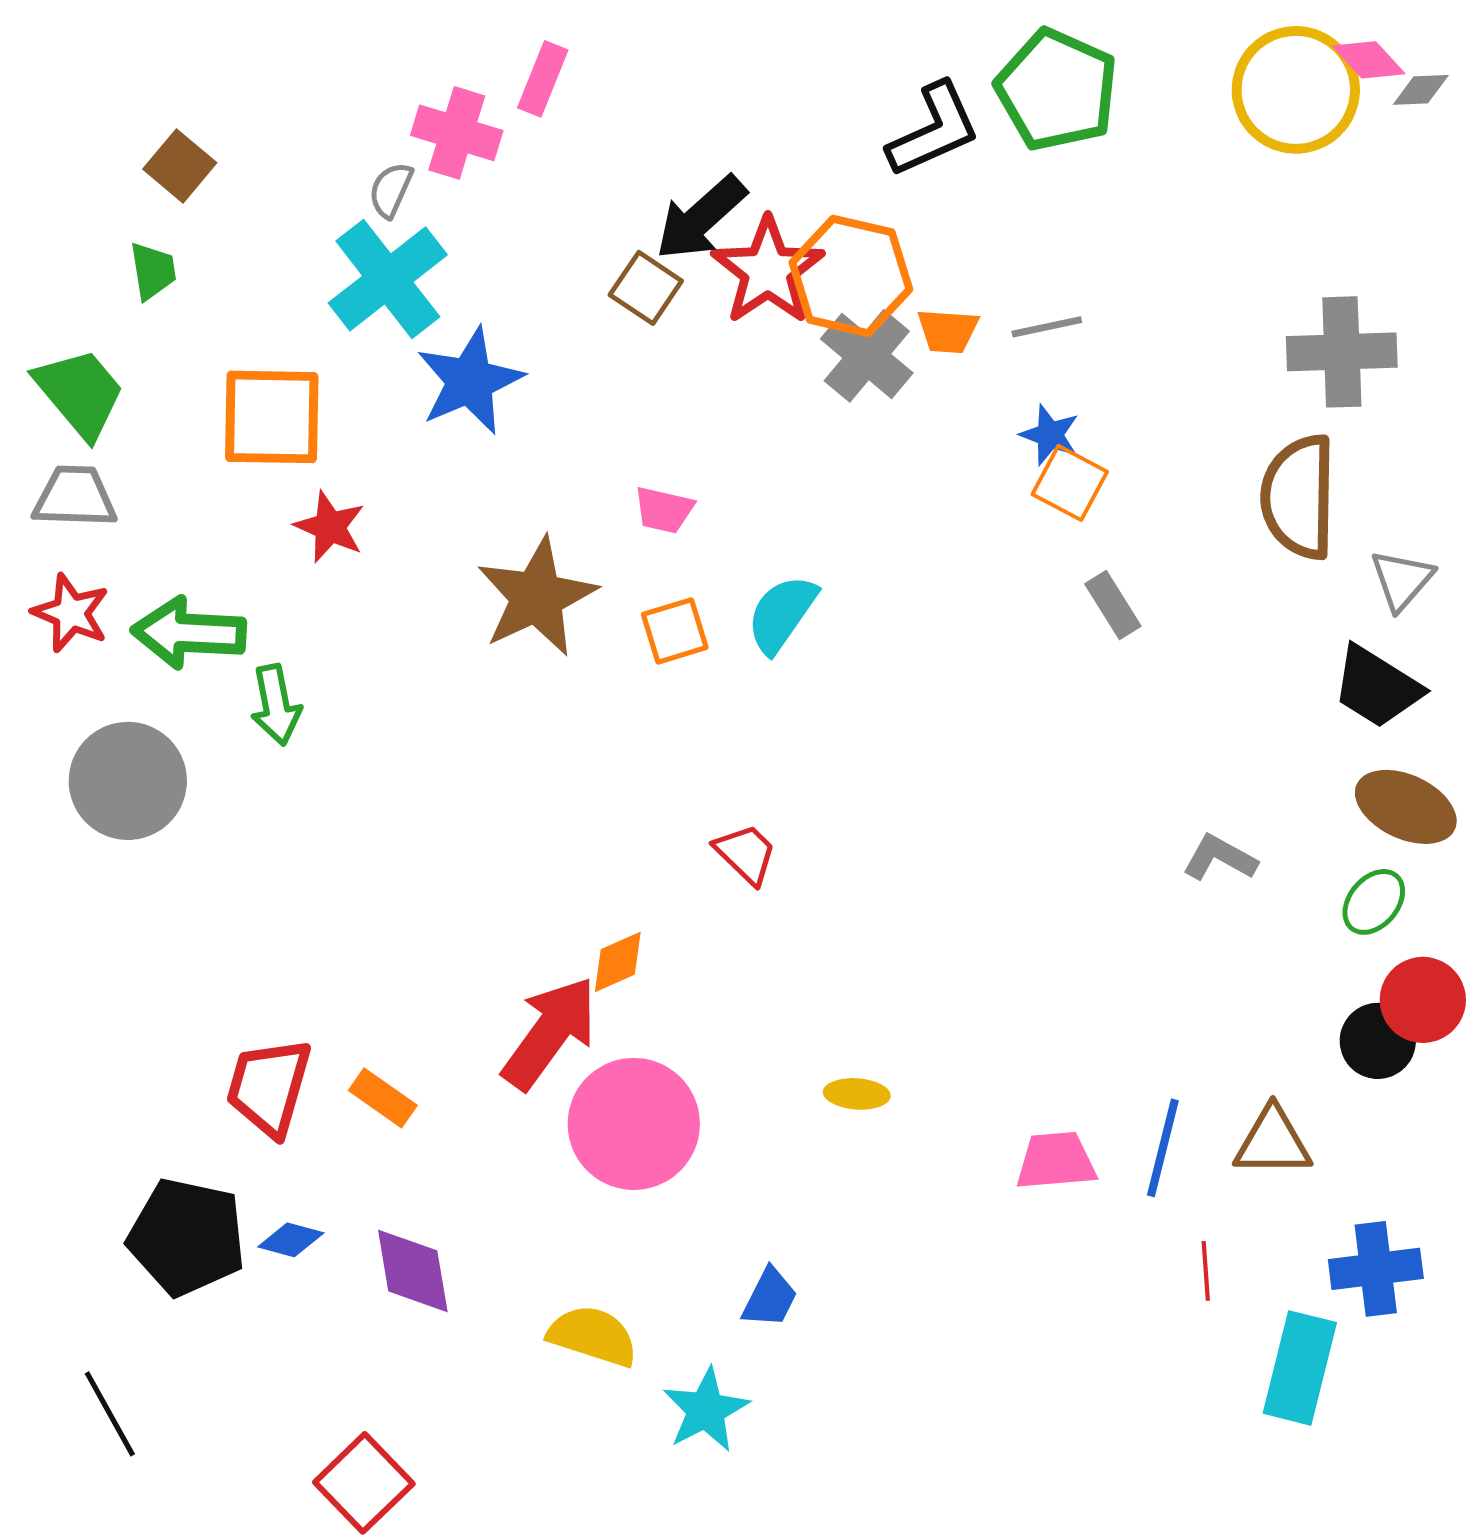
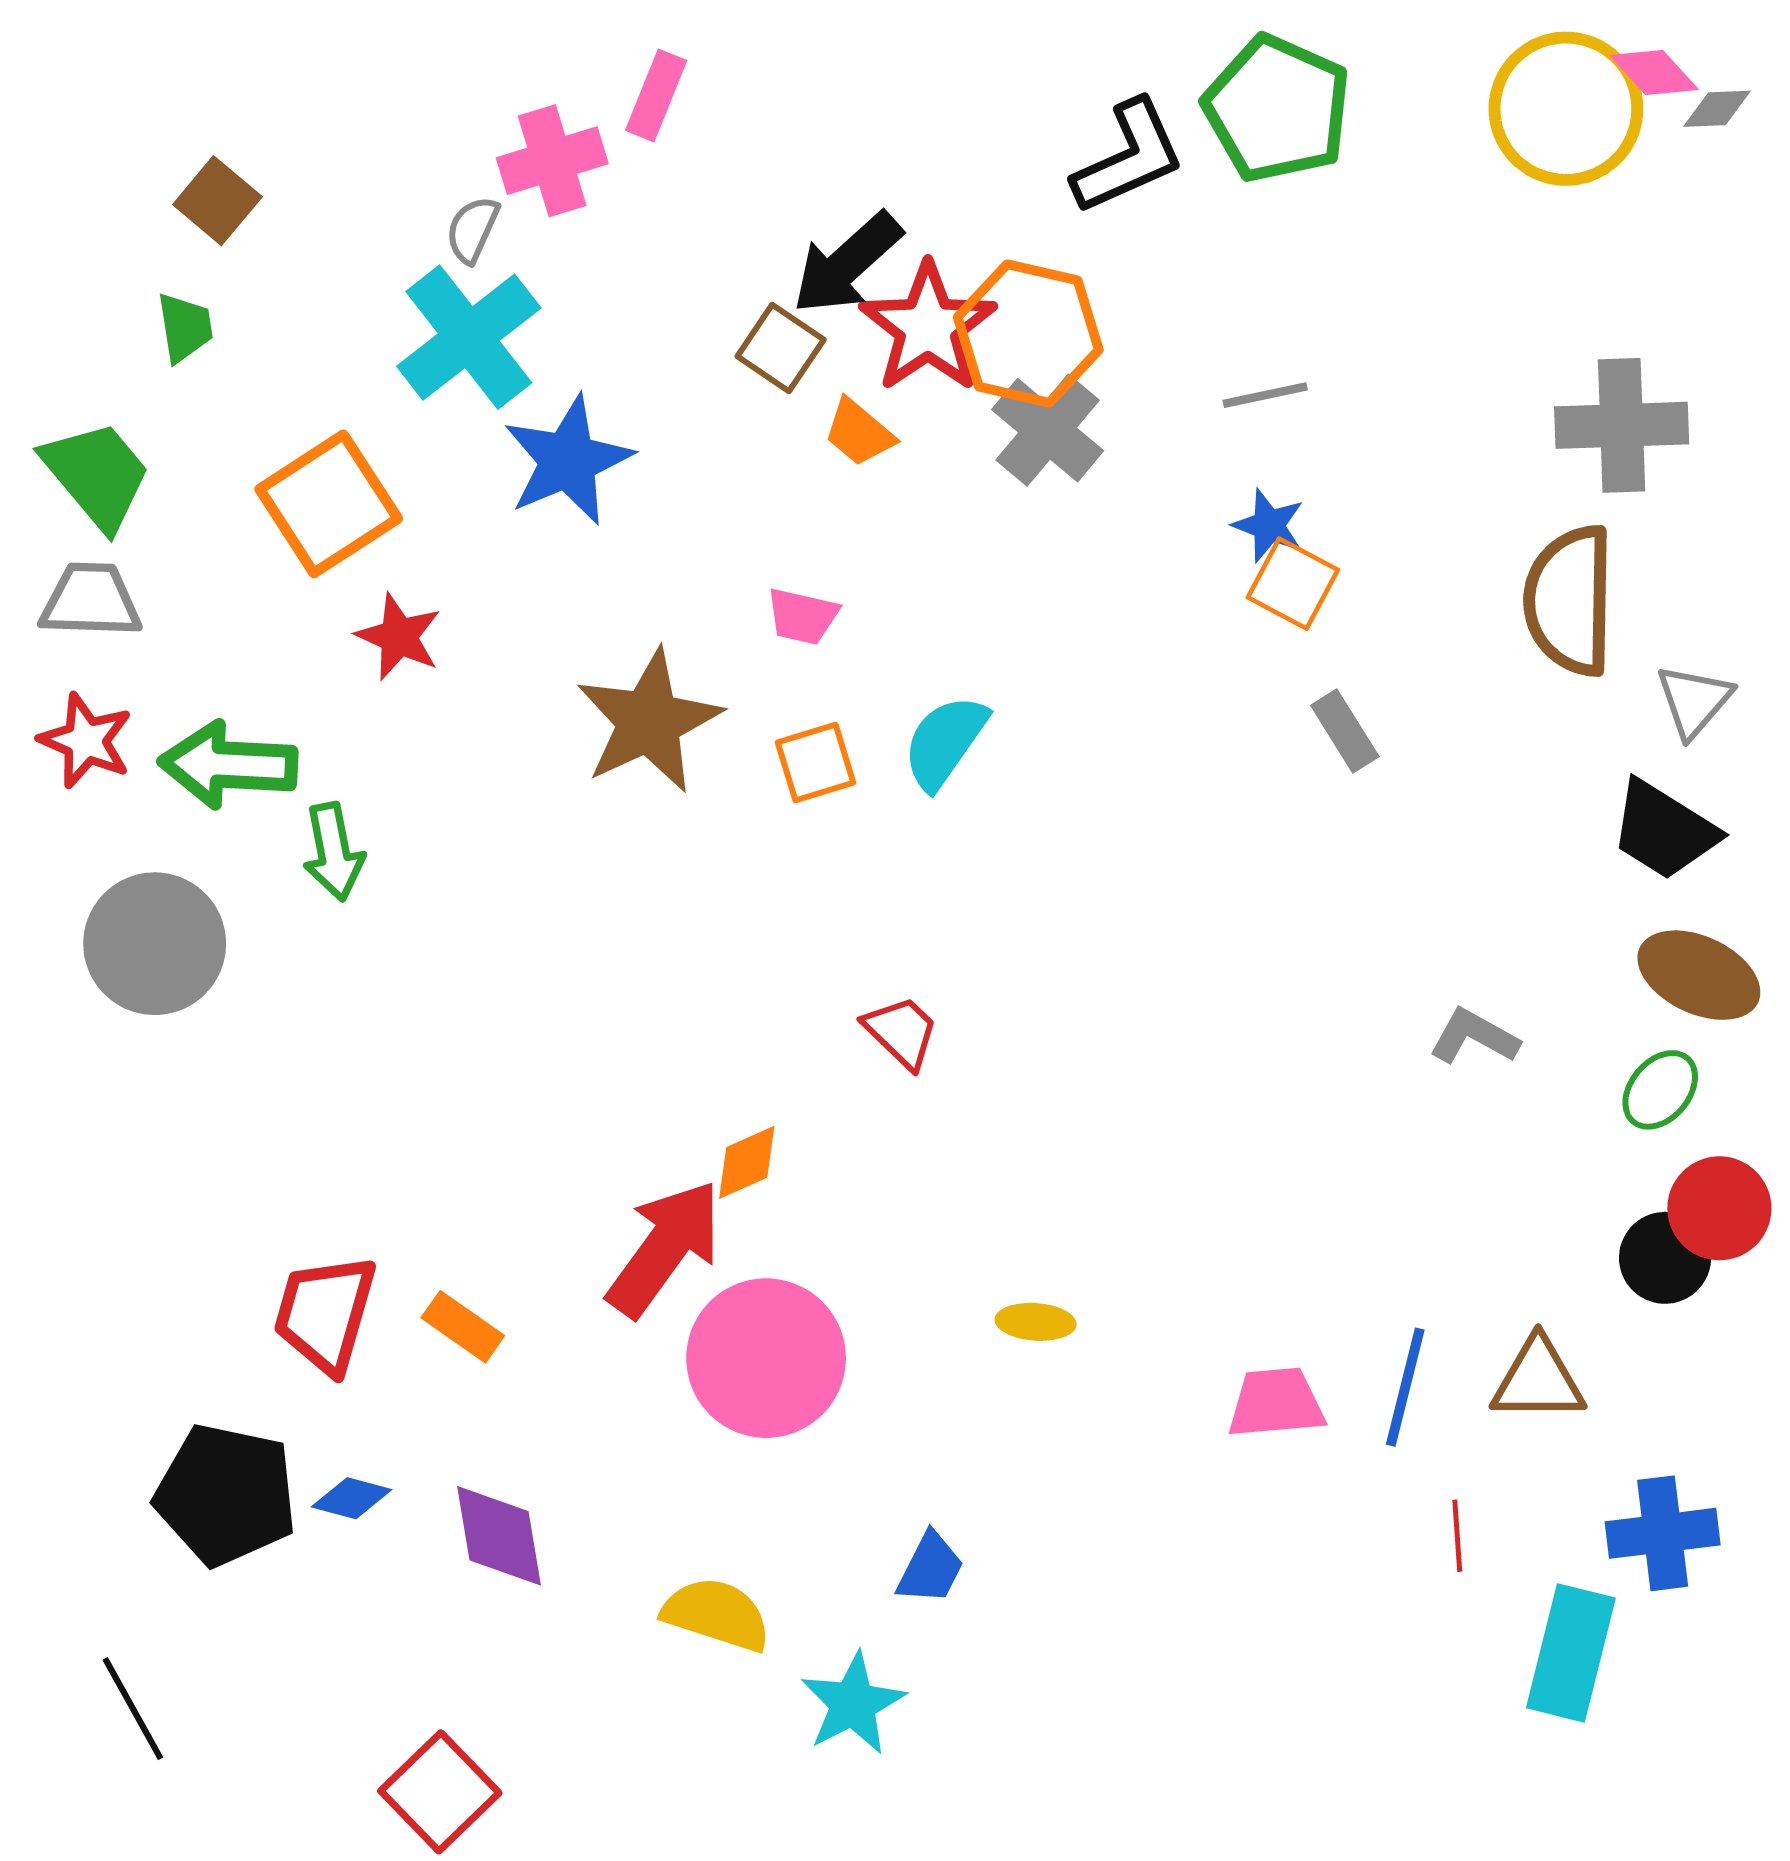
pink cross: (457, 133) -> (552, 161), turned -34
orange trapezoid: (948, 331) -> (859, 433), moved, turned 36
orange square: (272, 417) -> (329, 504), turned -34

